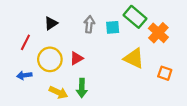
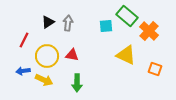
gray arrow: (89, 24) -> (68, 23), moved
red triangle: (76, 58) -> (72, 55), turned 40
yellow arrow: (58, 92) -> (44, 80), moved

